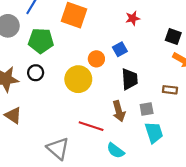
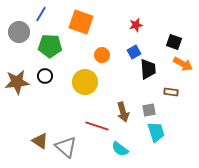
blue square: (120, 49) -> (134, 52), moved
orange circle: (96, 59) -> (102, 55), moved
black trapezoid: (129, 79) -> (148, 69), moved
brown triangle: (13, 115) -> (40, 141), moved

